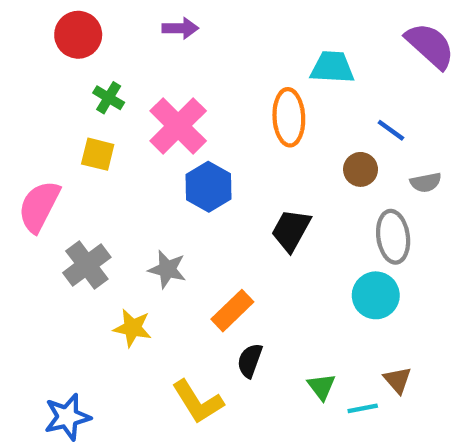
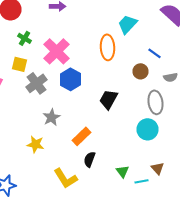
cyan trapezoid: (332, 67) -> (128, 24), turned -50
gray cross: (87, 265) -> (36, 83), moved
gray star: (167, 269) -> (52, 117), turned 30

